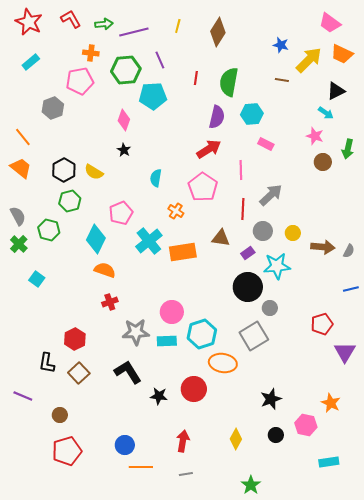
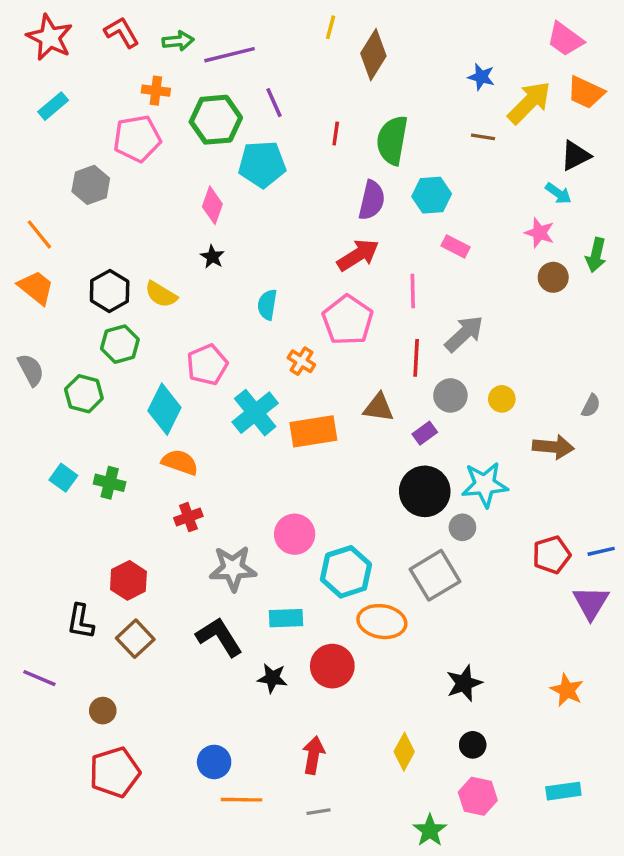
yellow line: (178, 26) -> (331, 27), moved
green cross: (19, 244) -> (110, 483), moved, turned -30
brown arrow: (323, 247) -> (553, 447), moved
gray semicircle: (349, 251) -> (591, 406), moved
cyan star: (277, 266) -> (485, 485), moved
blue line: (351, 289) -> (601, 551), moved
cyan rectangle: (167, 341) -> (286, 618), moved
pink hexagon: (306, 425) -> (478, 796), moved

